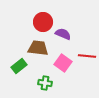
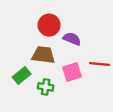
pink square: (63, 63) -> (72, 72), turned 36
green cross: (45, 83) -> (46, 87), moved

